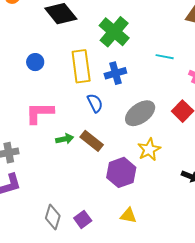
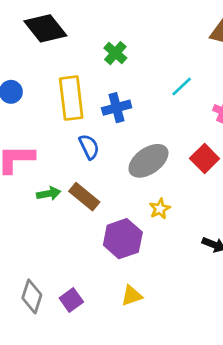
green cross: (114, 32) -> (115, 53), size x0.6
cyan line: (165, 57) -> (182, 87), turned -54
yellow star: (149, 149) -> (160, 209), size x0.7
yellow triangle: (128, 216) -> (132, 296), turned -30

